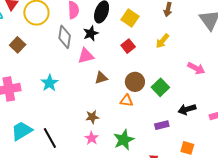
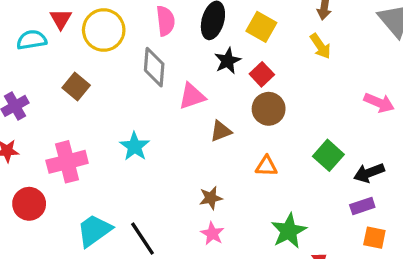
black star: (91, 33) -> (228, 61), moved
yellow arrow: (162, 41) -> (320, 46), moved, turned -70
brown circle: (135, 82) -> (269, 109), moved
green square: (160, 87) -> (328, 155), moved
purple rectangle: (162, 125) -> (362, 206), moved
green star: (124, 140) -> (289, 231), moved

